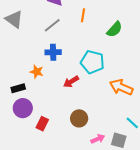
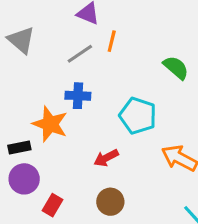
orange line: (83, 15) -> (112, 41), moved
green semicircle: (114, 29) -> (176, 68), turned -96
orange star: (37, 72) -> (50, 124), size x1.6
red arrow: (71, 82) -> (106, 158), moved

